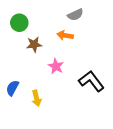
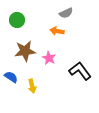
brown star: (34, 44) -> (25, 51), moved, size x1.5
blue semicircle: (12, 88) -> (11, 77), turned 96

